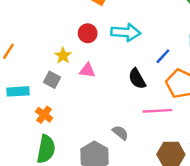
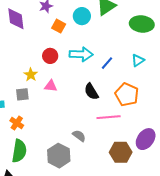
blue line: (163, 56) -> (107, 63), moved
gray square: (52, 80) -> (22, 94), turned -32

